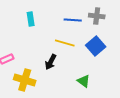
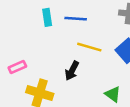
blue line: (73, 20) -> (76, 19), moved

